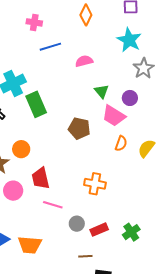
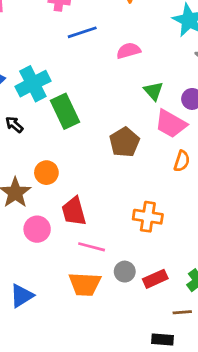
brown pentagon: (79, 128) -> (125, 142), turned 30
orange trapezoid: (30, 245) -> (85, 284), moved
brown line: (85, 256) -> (182, 312), moved

